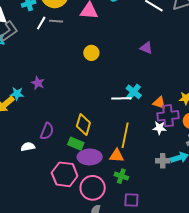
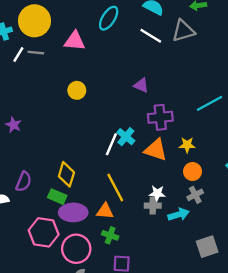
white line: (121, 98) -> (111, 144), turned -66
orange triangle: (159, 103) -> (156, 150), size x1.5
purple cross: (168, 116) -> (160, 117), moved
white star: (159, 128) -> (157, 193), moved
yellow line: (125, 135) -> (115, 188), turned -40
gray cross: (163, 161) -> (153, 206), moved

